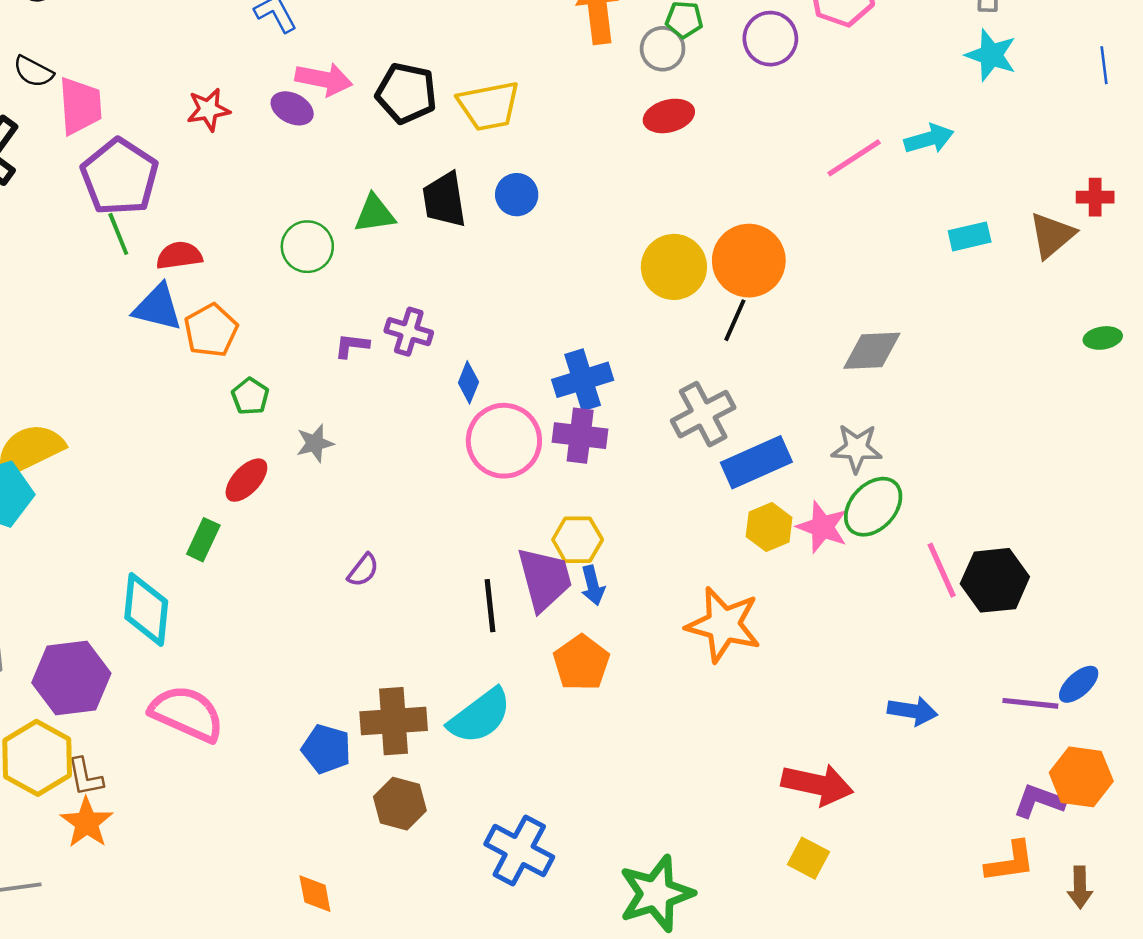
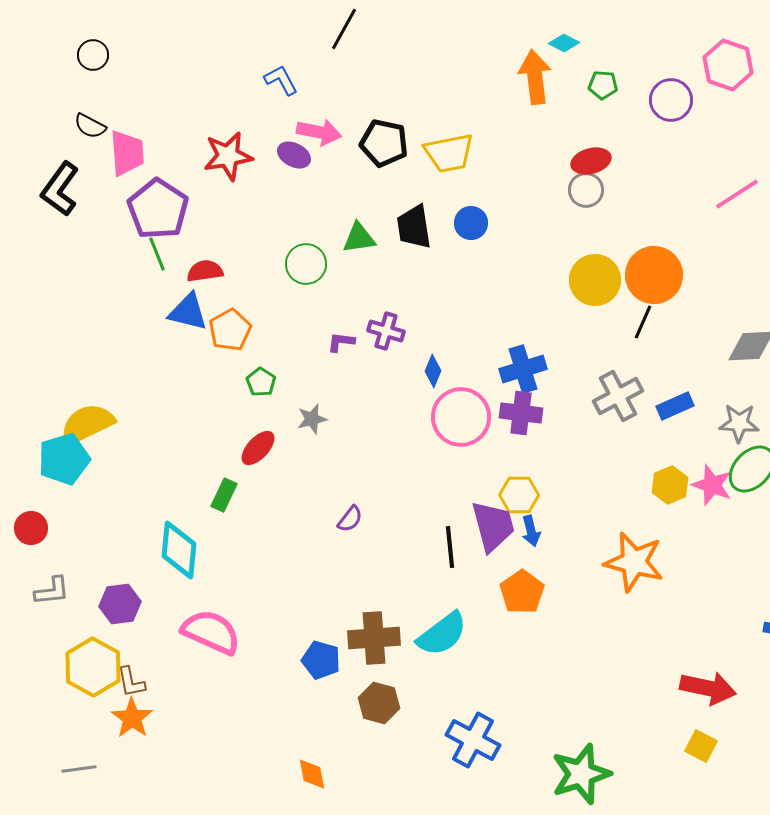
gray circle: (663, 49) -> (586, 190), moved
red star: (208, 110) -> (228, 156), size x1.4
blue rectangle: (756, 462) -> (675, 406), moved, size x0.7
purple hexagon: (71, 678) -> (120, 604), size x0.7

